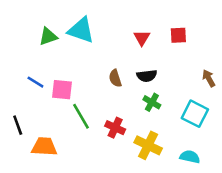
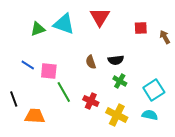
red triangle: (142, 38) -> (100, 17), moved, size x1.5
brown arrow: (209, 78) -> (165, 37), moved
cyan square: (195, 114) -> (154, 90), turned 30
cyan semicircle: (190, 157) -> (150, 115), moved

